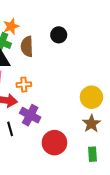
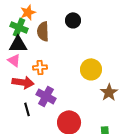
yellow circle: (91, 97) -> (91, 69), moved
brown star: (91, 124) -> (109, 92), moved

